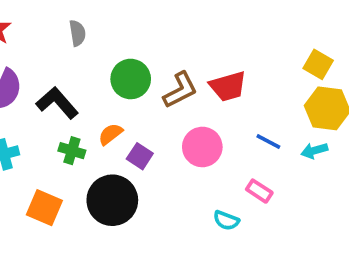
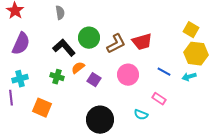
black L-shape: (57, 103) -> (64, 48), moved
black circle: (112, 200) -> (100, 120), moved

